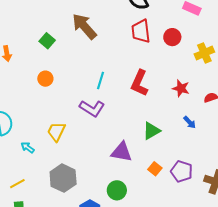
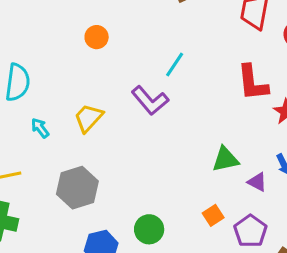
red L-shape: (139, 83) -> (253, 83), moved, turned -48
purple triangle: (122, 152) -> (257, 182), moved, size x0.6

